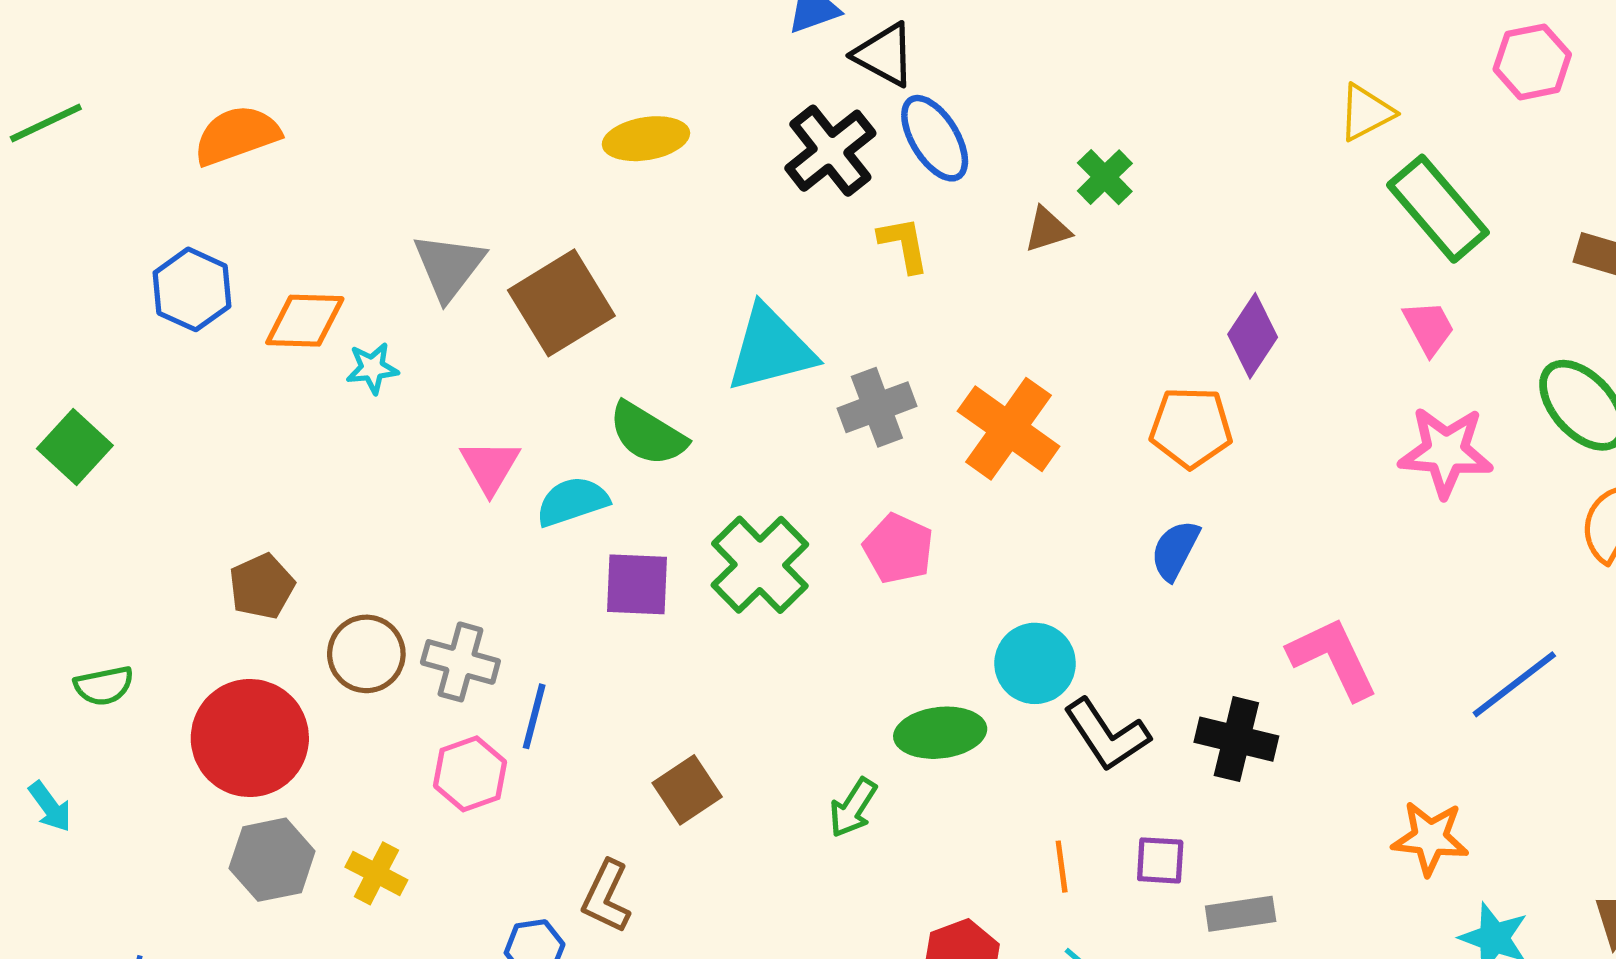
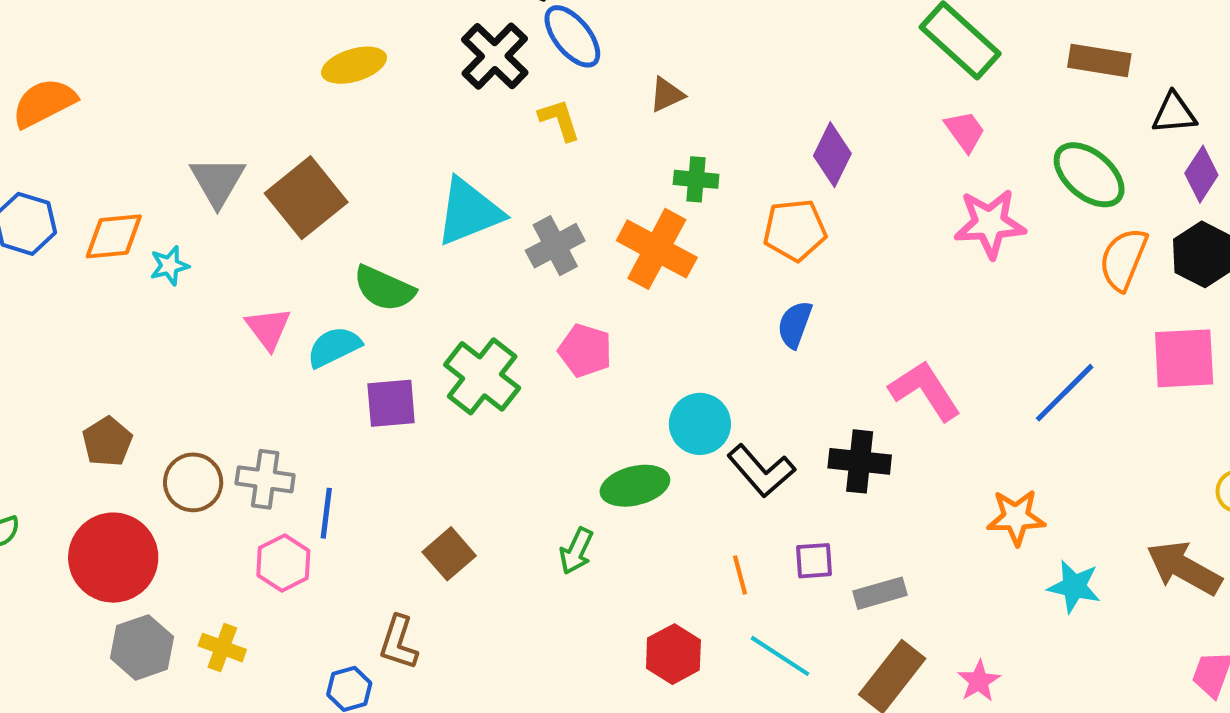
green cross: (1105, 177) -> (696, 179), moved, turned -33

